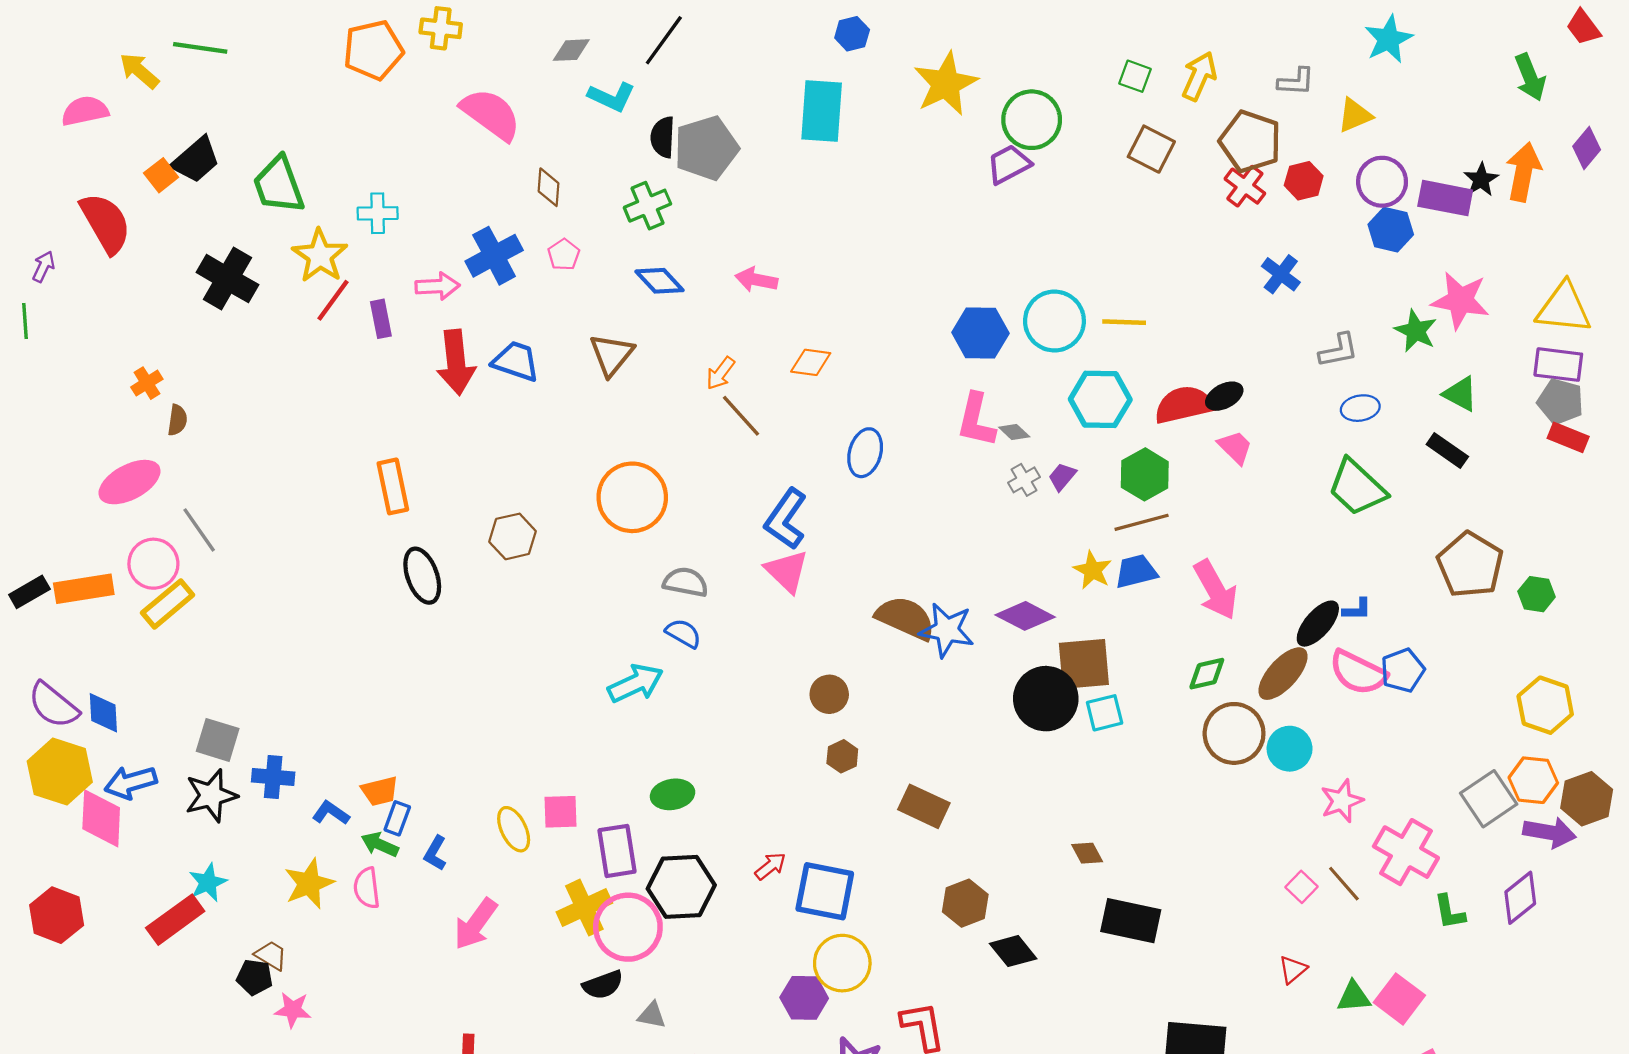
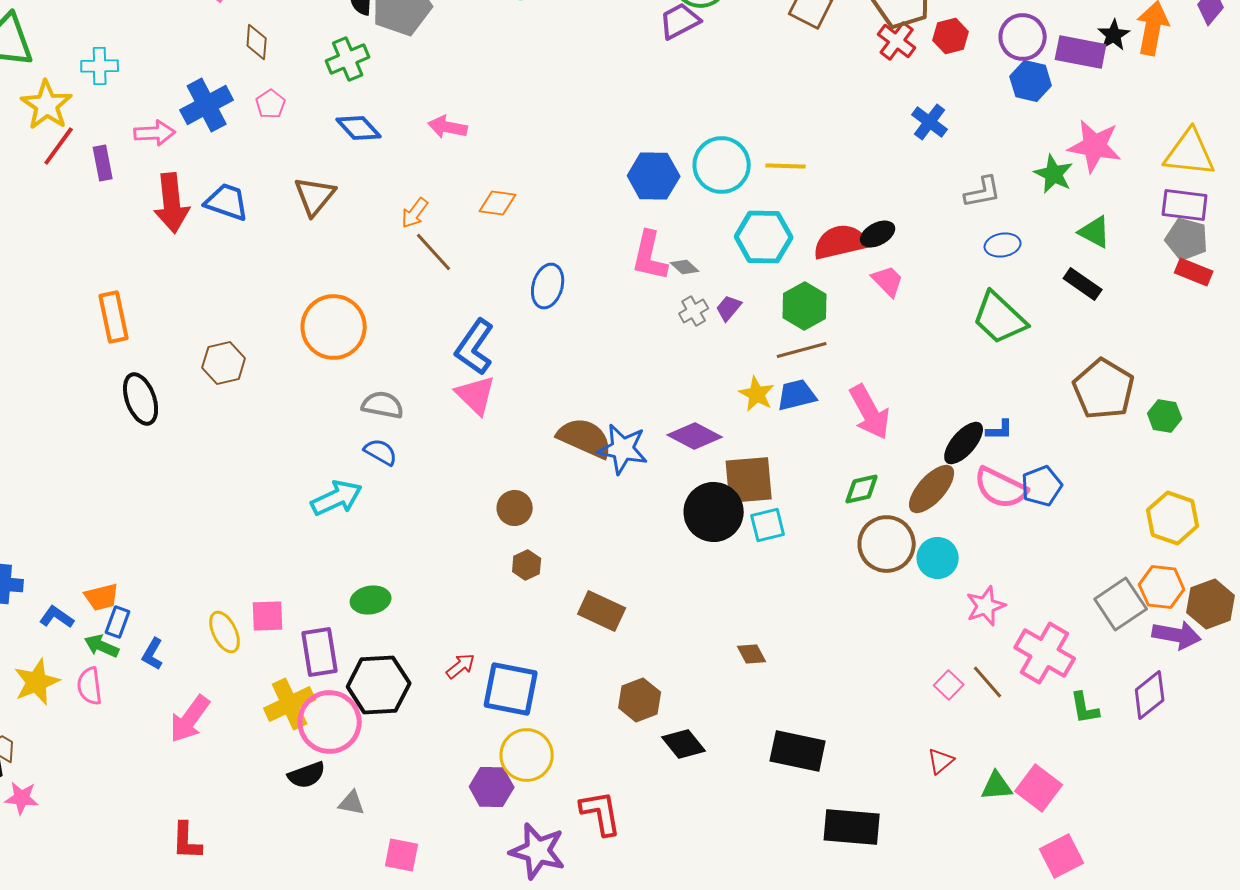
black rectangle: (1131, 921) -> (798, 751), moved

